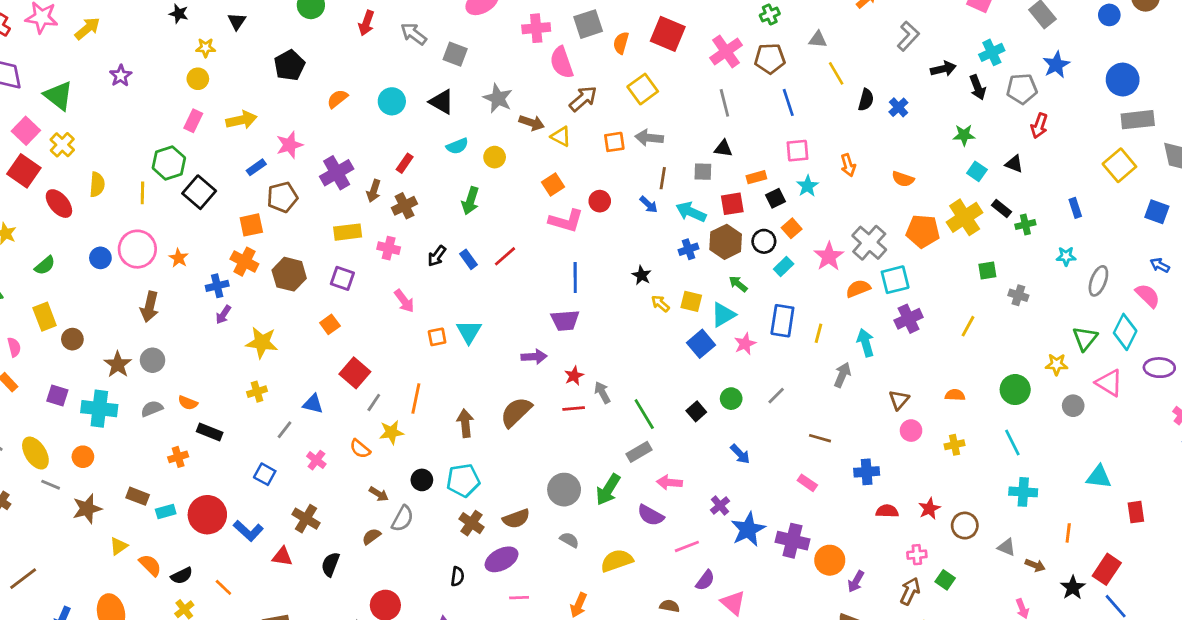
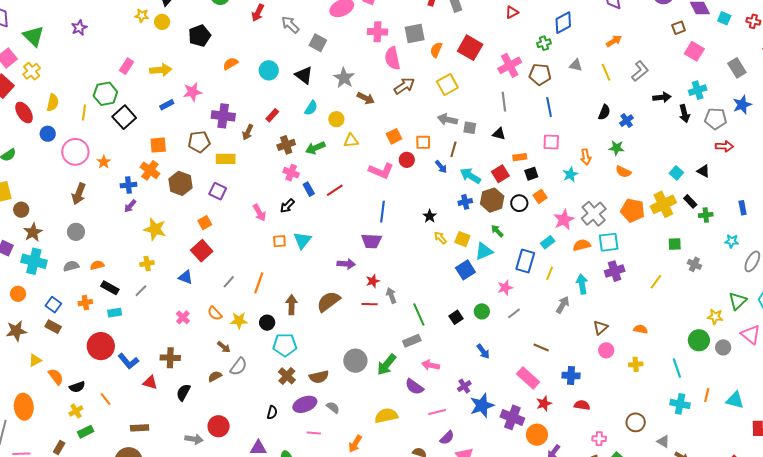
yellow line: (836, 73) -> (606, 72), moved
yellow circle: (198, 79) -> (162, 22), moved
red arrow: (1039, 126) -> (725, 146), turned -114
green star: (964, 135) -> (616, 148), moved
yellow triangle: (561, 136) -> (351, 141), moved, turned -42
orange square: (614, 142) -> (423, 142), moved
cyan semicircle: (457, 146) -> (311, 108), turned -42
gray square: (703, 172) -> (470, 128), moved
purple cross: (337, 173) -> (223, 116), turned 30
orange square: (553, 185) -> (394, 136), moved
cyan star: (807, 186) -> (570, 174), moved
brown pentagon: (282, 197) -> (199, 142), moved
green arrow: (470, 201) -> (315, 148), turned 42
red square: (732, 204) -> (500, 174), turned -30
brown cross: (404, 206) -> (286, 145), moved
pink cross: (389, 248) -> (291, 173), moved
black arrow: (437, 256) -> (287, 206), moved
blue circle: (100, 258) -> (48, 134), moved
cyan rectangle: (784, 267) -> (548, 242), moved
pink star: (745, 344) -> (505, 288), moved
brown star: (118, 364) -> (33, 232), moved
red square: (355, 373) -> (202, 251), moved
green circle: (1015, 390) -> (699, 340), moved
orange semicircle: (188, 403) -> (97, 265), turned 136
gray line: (285, 430) -> (141, 291), moved
yellow star: (391, 432) -> (239, 320), moved
blue square: (265, 474) -> (53, 305), moved
black circle: (422, 480) -> (267, 323), moved
pink rectangle: (807, 483) -> (528, 378), size x1.6
red star: (929, 509) -> (544, 403), moved
cyan rectangle: (166, 511) -> (115, 313), moved
brown cross: (306, 519) -> (170, 358), turned -36
orange line: (1068, 533) -> (707, 395), moved
gray semicircle: (569, 540) -> (333, 407), moved

